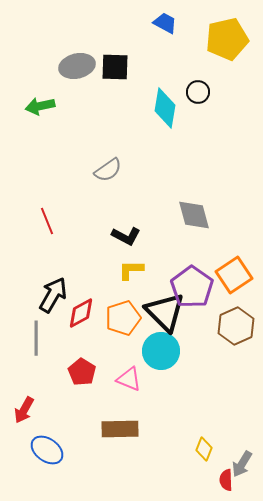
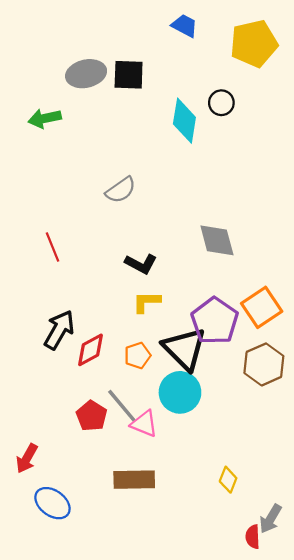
orange pentagon: (123, 318) -> (137, 355), size x0.7
gray line: (36, 338) -> (122, 406), moved, turned -40
yellow diamond: (204, 449) -> (228, 480), moved

